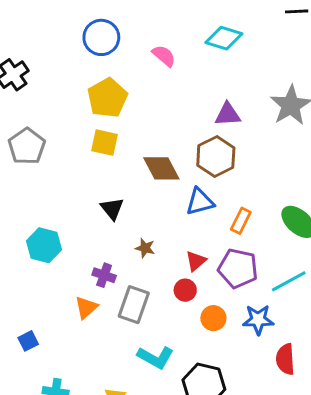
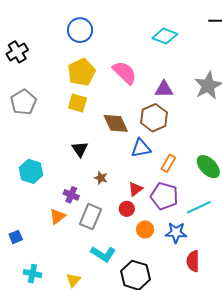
pink semicircle: (164, 56) -> (125, 73), moved, size x1.5

